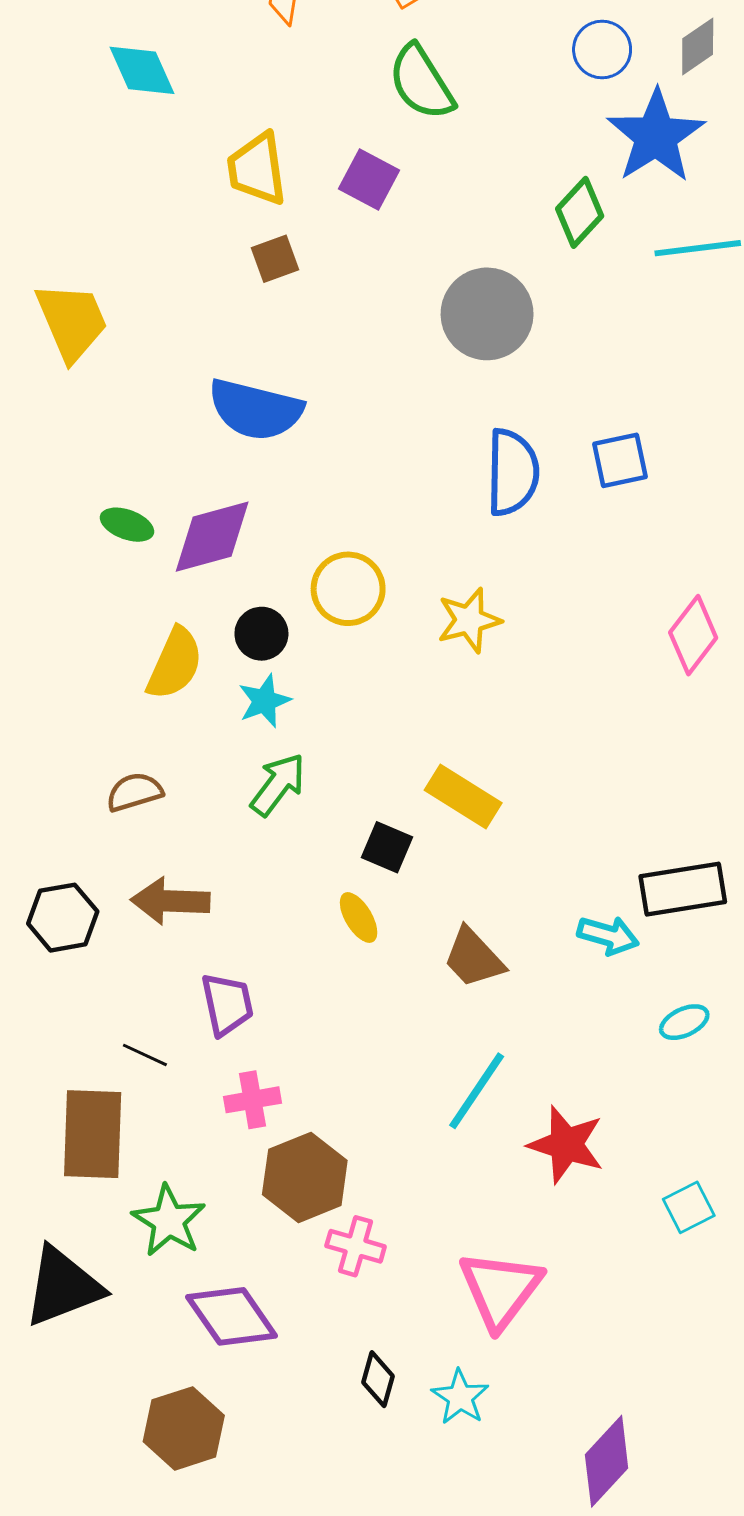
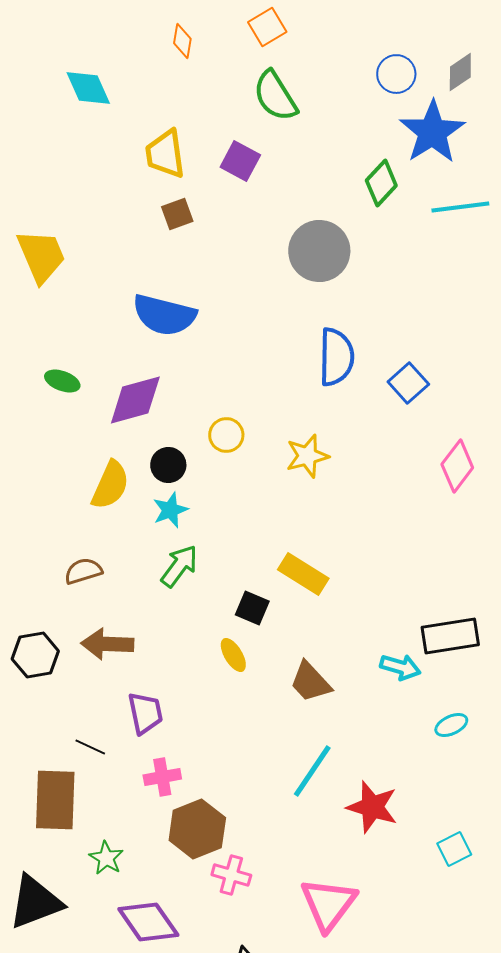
blue square: (620, 460) -> (408, 383), moved, turned -30
green ellipse: (127, 525) -> (62, 381), moved
yellow circle: (348, 589) -> (226, 435), size x0.7
green star: (169, 1221) -> (106, 858), size x0.7

